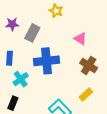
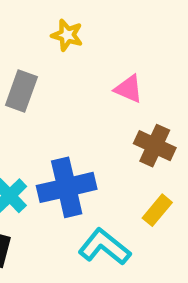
blue cross: (47, 61) -> (67, 187), moved

